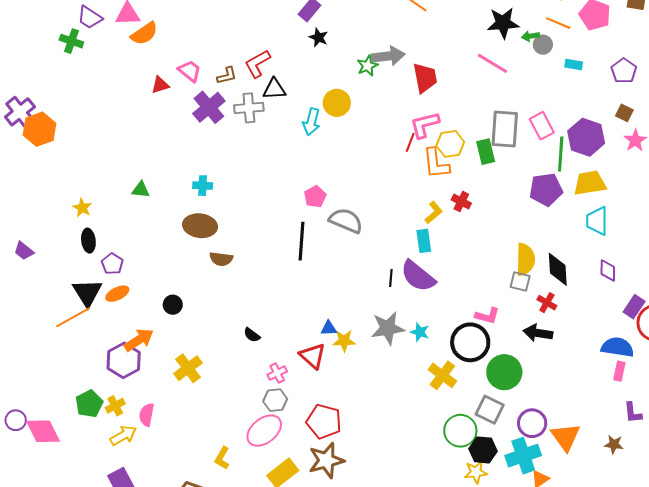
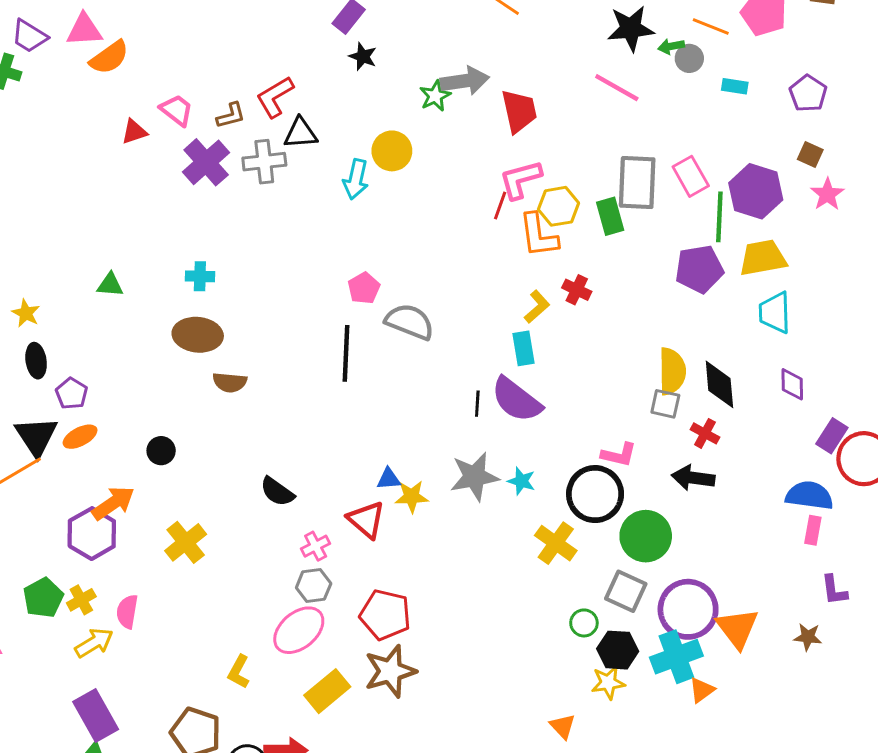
black semicircle: (252, 335) -> (277, 492), size x1.4
purple circle: (532, 423) -> (688, 609), size x1.4
green circle: (460, 431) -> (584, 623), size x0.6

